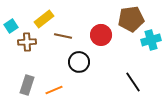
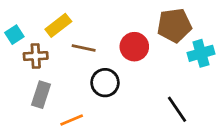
gray rectangle: (27, 85) -> (41, 95), moved

